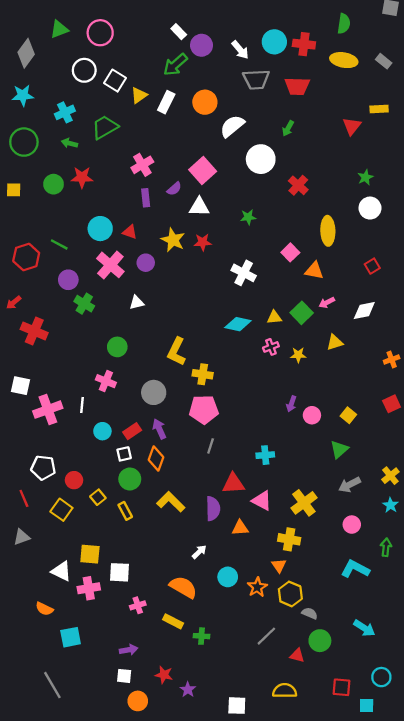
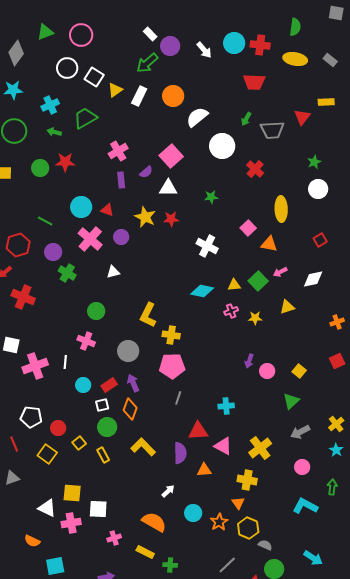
gray trapezoid: (256, 79) -> (272, 130), moved
red hexagon: (26, 257) -> (18, 245), moved

